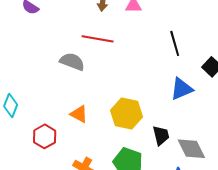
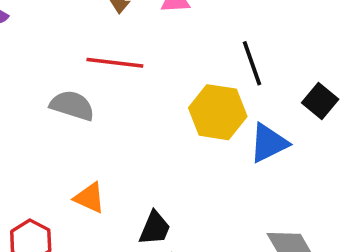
yellow hexagon: (127, 114) -> (218, 112), moved
black trapezoid: (161, 135) -> (155, 228), moved, turned 40

